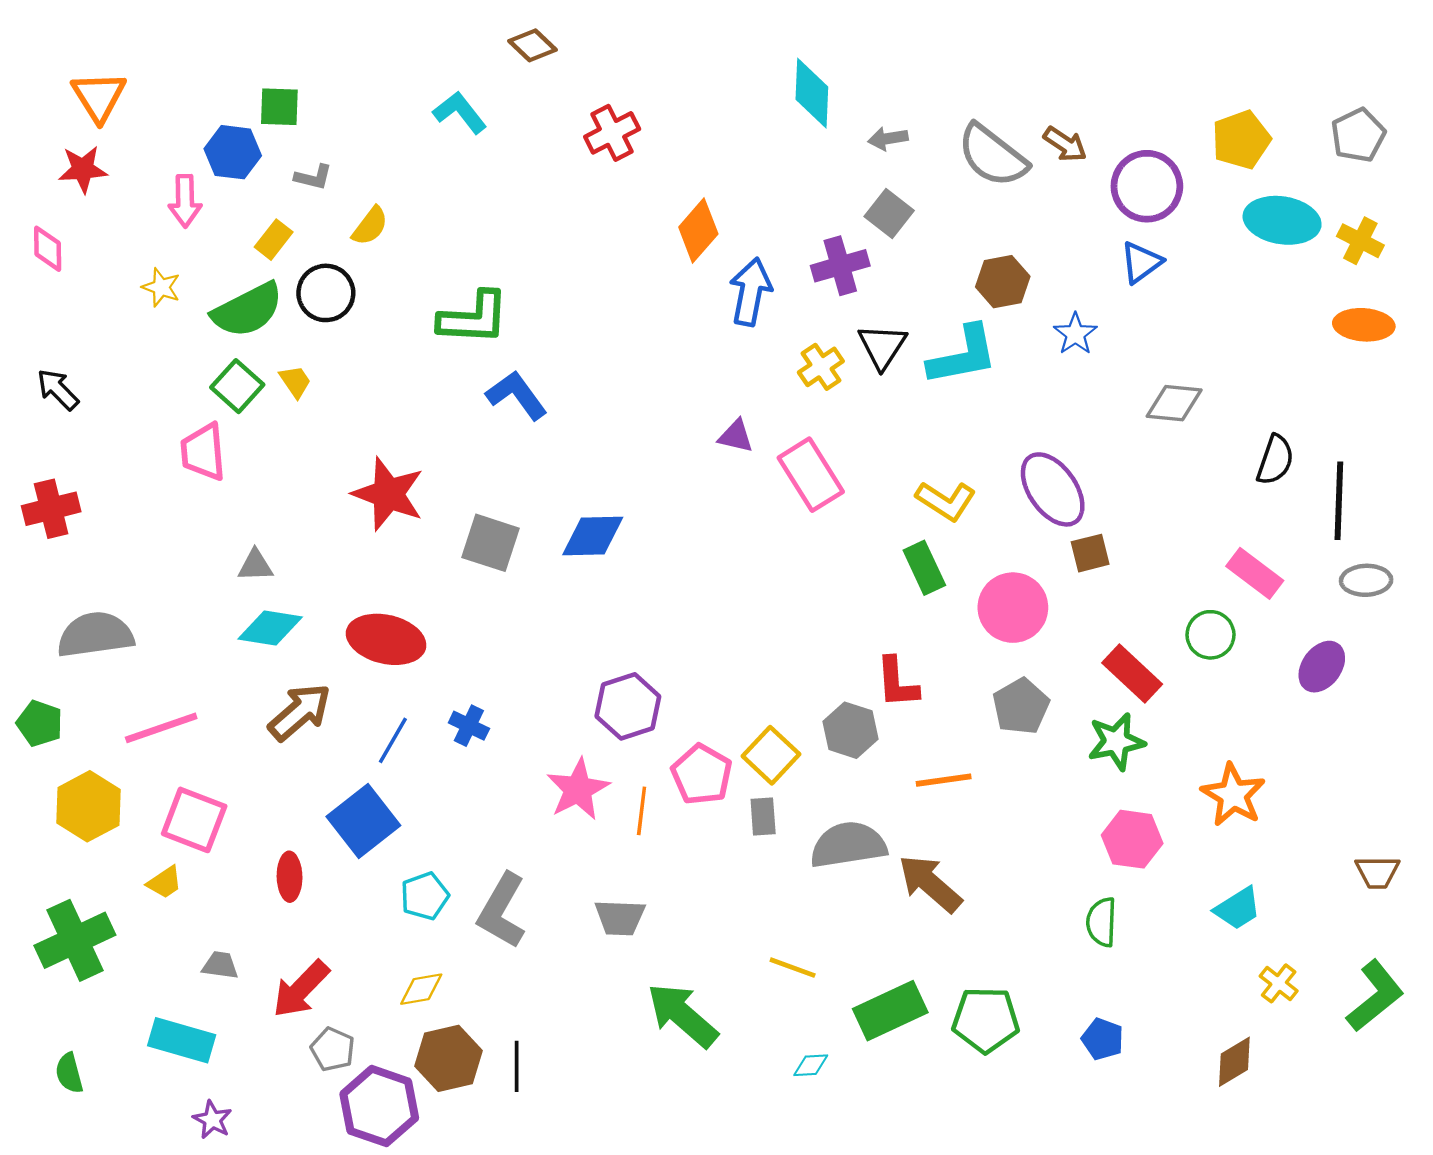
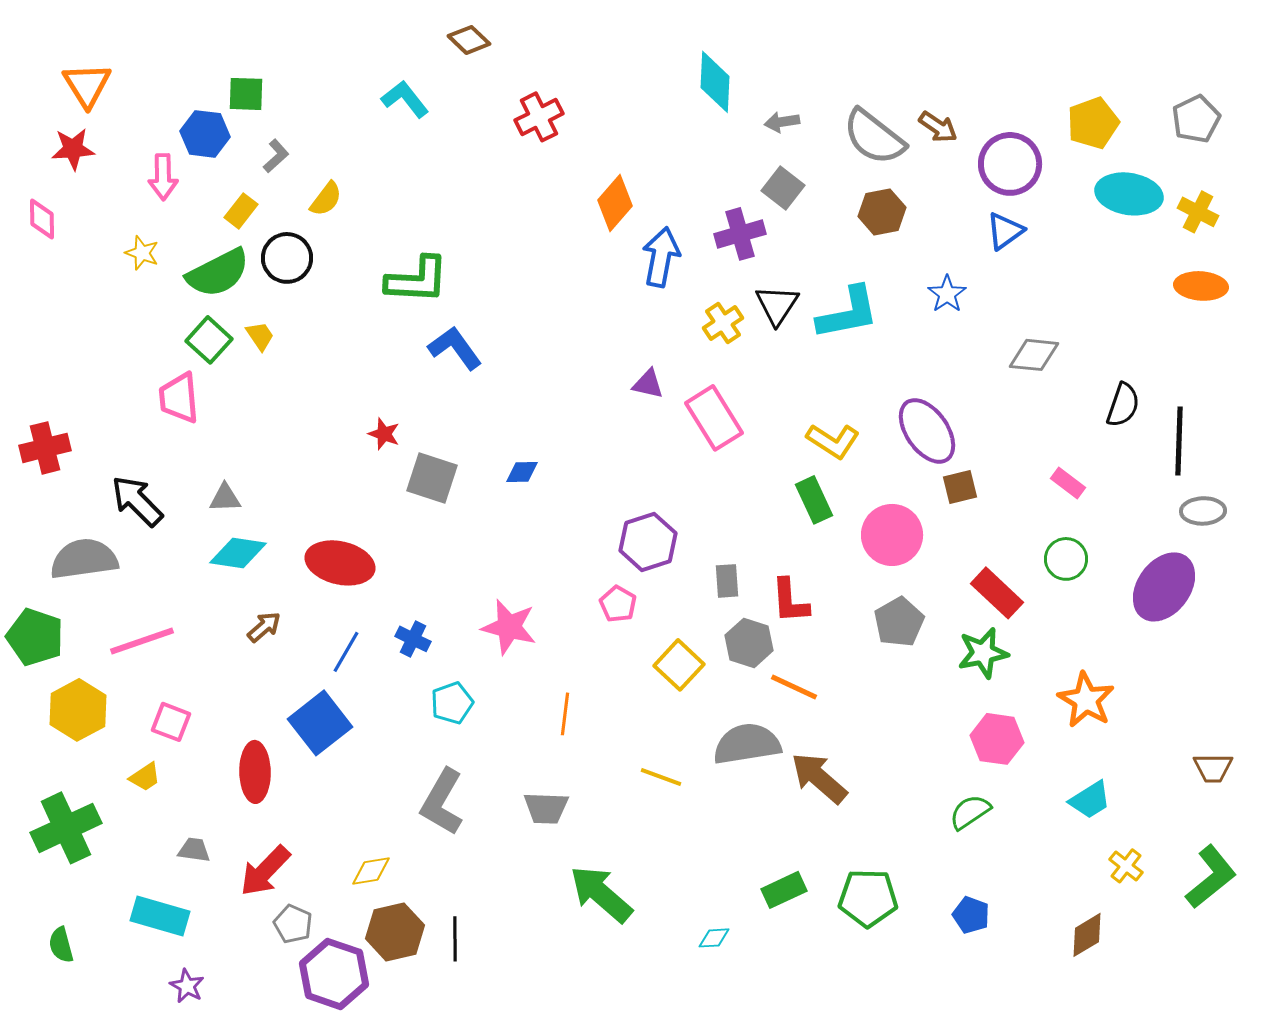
gray L-shape: (313, 177) -> (276, 156), turned -56
brown hexagon: (1003, 282) -> (882, 212), moved
black arrow: (58, 390) -> (137, 501), moved, size x1.4
red star: (388, 494) -> (384, 434), moved, size x0.5
blue diamond: (593, 536) -> (522, 472), size x0.6
pink rectangle: (1255, 573) -> (1068, 483), moved, size x0.7
purple ellipse: (1322, 667) -> (1164, 587), size x1.5
purple hexagon: (628, 706) -> (648, 542), moved
brown arrow: (300, 712) -> (264, 627), size x0.6
green pentagon: (40, 723) -> (35, 637), size x1.4
pink pentagon: (702, 774) -> (618, 604), moved, size x0.7
orange line: (944, 780) -> (794, 687), moved, turned 33
pink star: (578, 789) -> (509, 627), moved, turned -30
gray rectangle: (763, 816) -> (727, 581), moved
pink square: (194, 820) -> (171, 722), size x0.7
red ellipse: (290, 877) -> (255, 772), size x1.4
cyan pentagon: (425, 896) -> (452, 703), moved
green semicircle: (1101, 922) -> (970, 812), turned 54
yellow line: (793, 968) -> (661, 777), moved
green rectangle: (890, 1011) -> (784, 890), size x0.7

